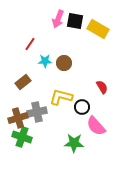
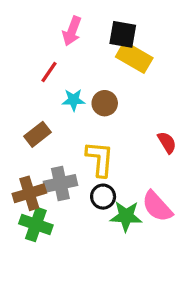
pink arrow: (58, 19) -> (72, 31), moved
yellow rectangle: (98, 29) -> (134, 57), moved
yellow L-shape: (61, 97) -> (100, 159), turned 80
black circle: (82, 107) -> (103, 197), moved
green star: (74, 143) -> (126, 216), moved

